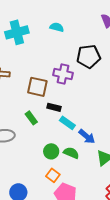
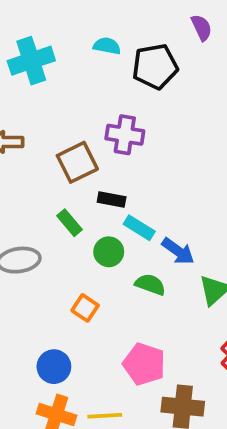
black pentagon: (89, 56) -> (155, 66), moved
brown square: (37, 87) -> (77, 162), turned -35
green circle: (51, 151) -> (109, 252), moved
orange square: (53, 175) -> (85, 308), moved

